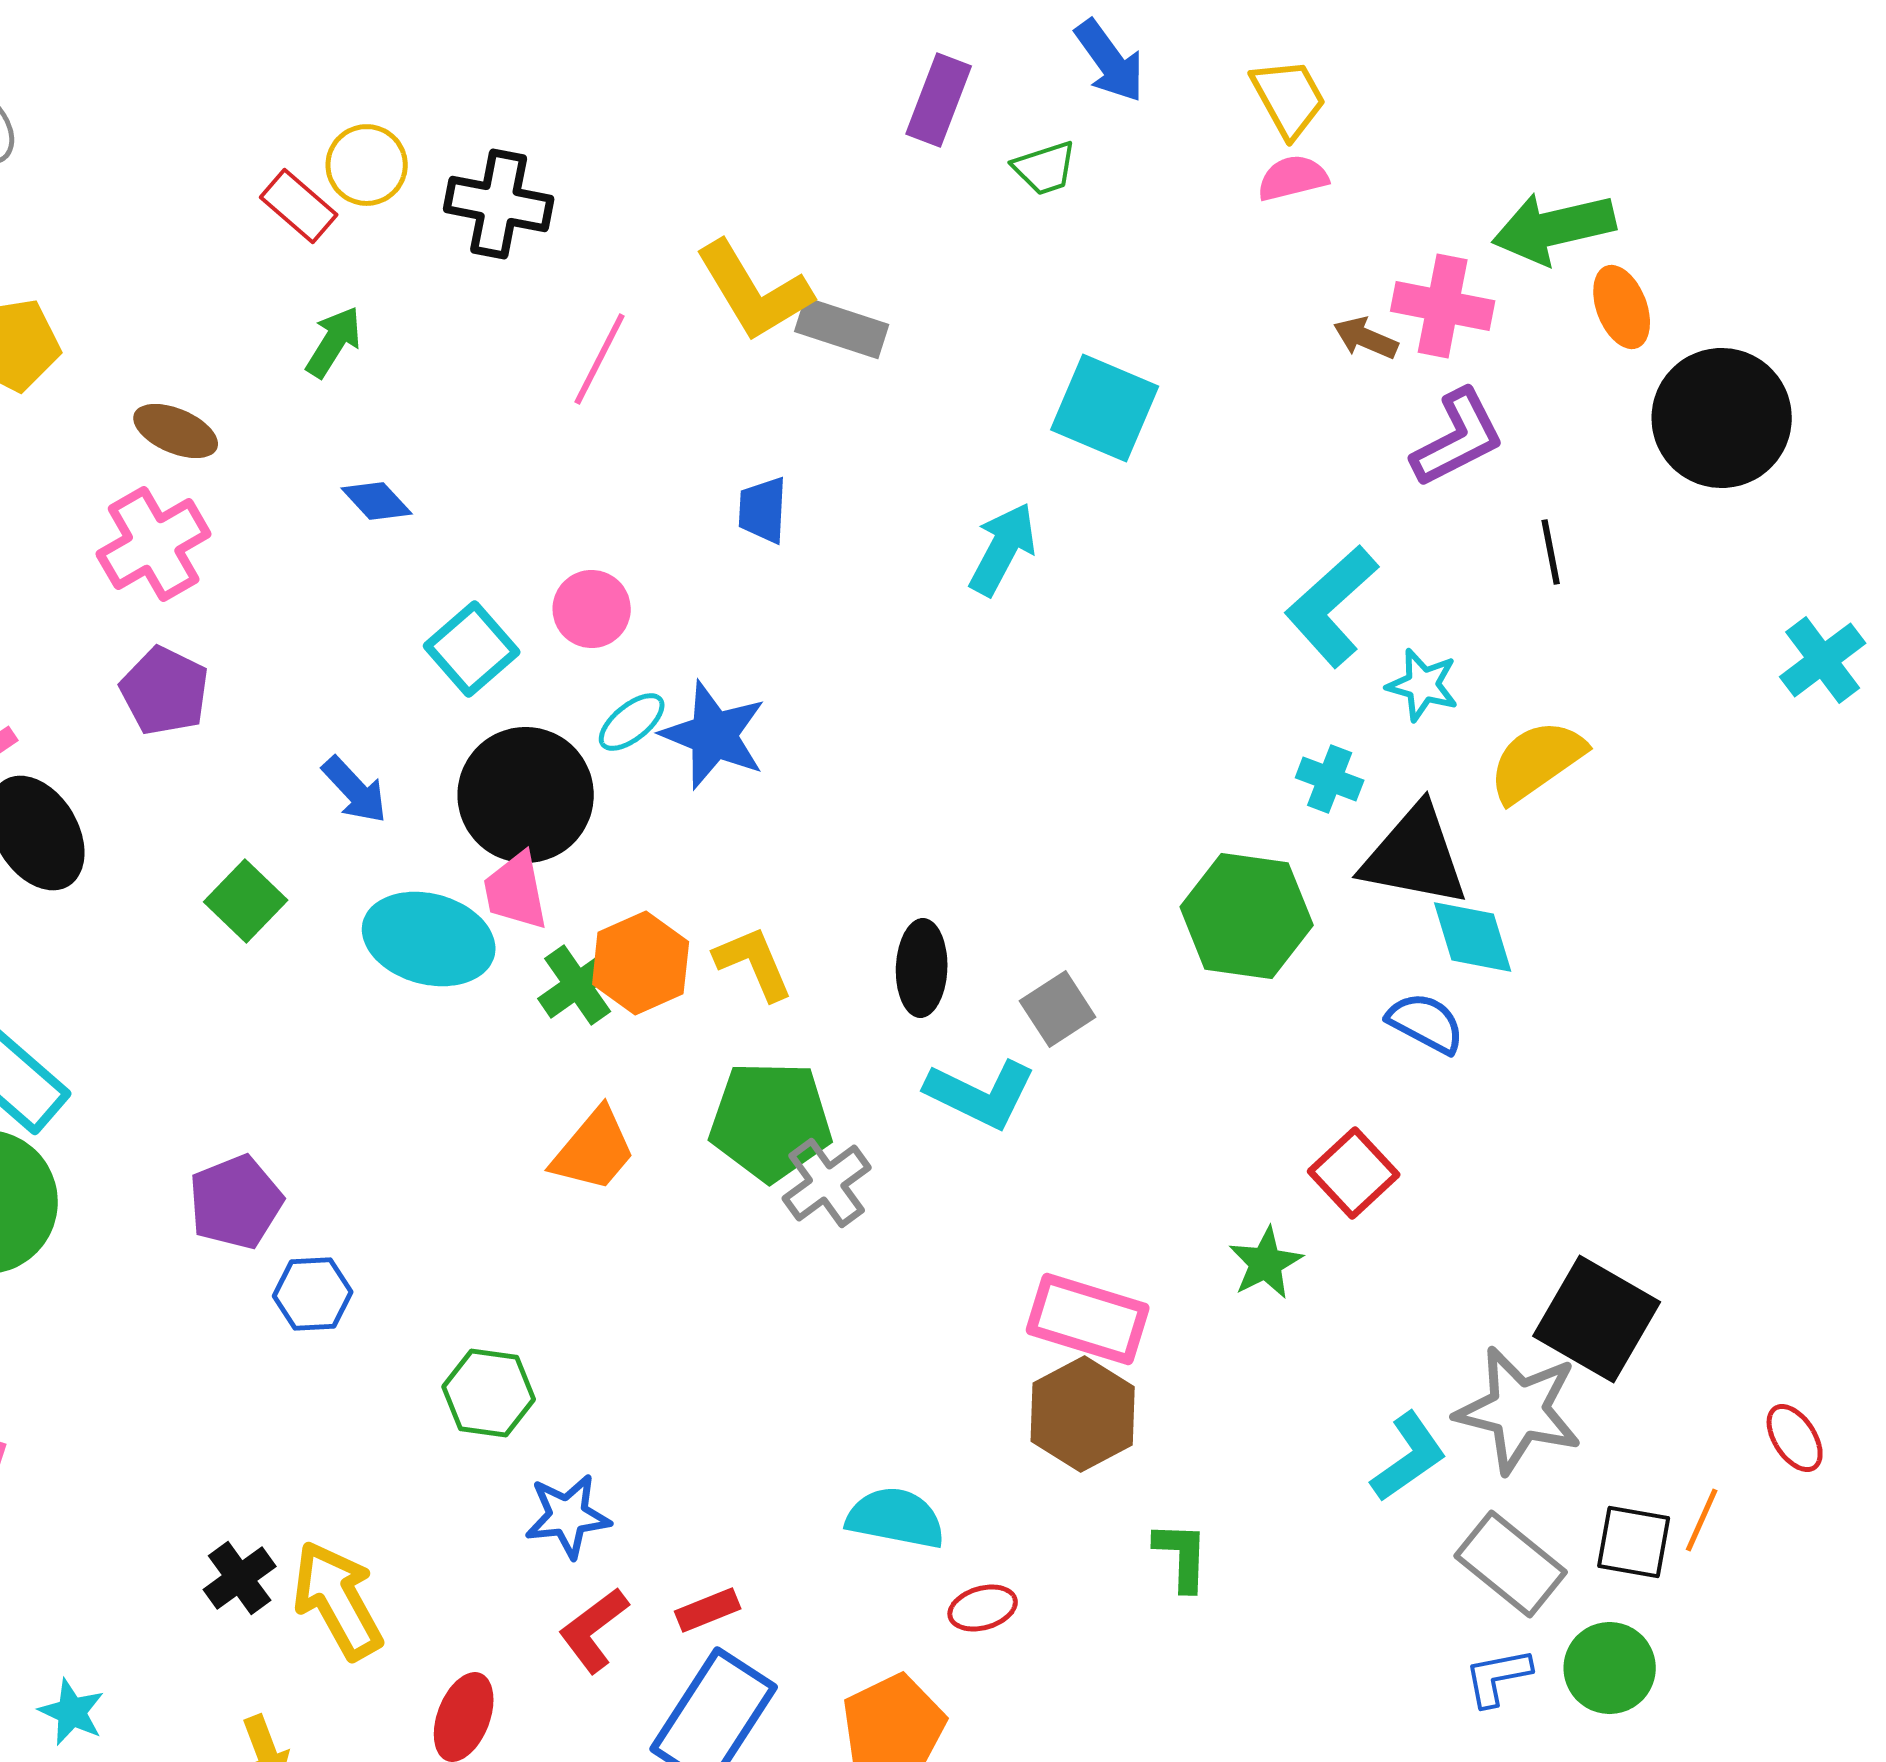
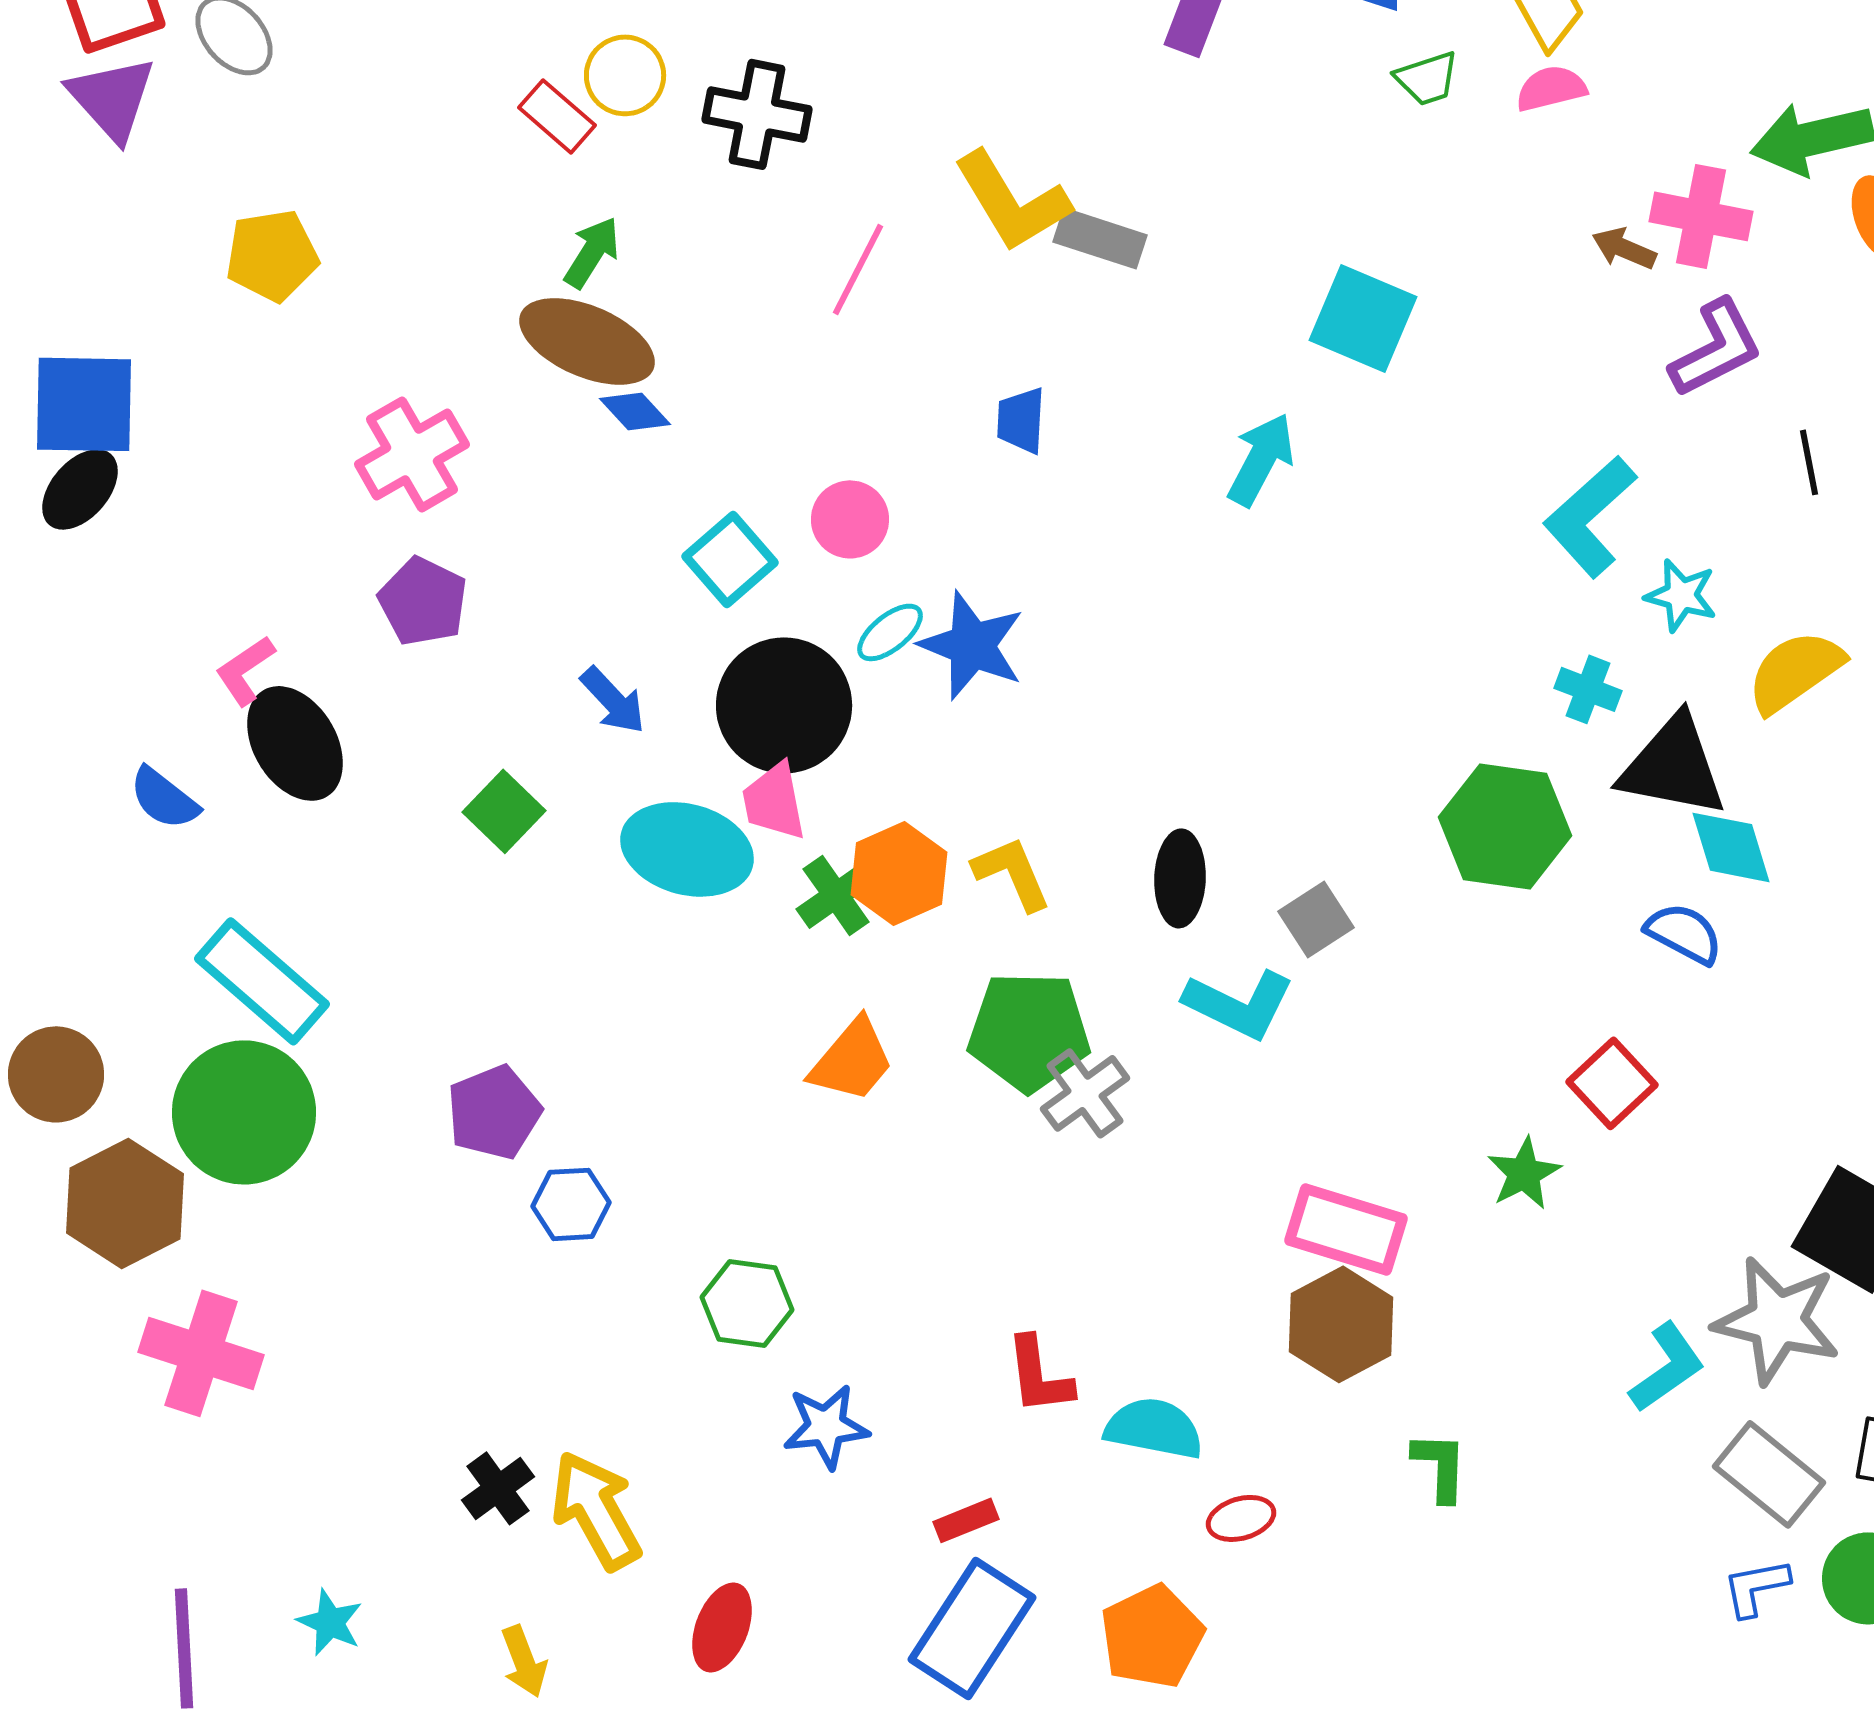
green trapezoid: (1045, 168) -> (1427, 78), moved
brown ellipse: (176, 431) -> (587, 341), moved, size x1.6
red L-shape: (594, 1630) -> (1039, 1375), moved, turned -60

